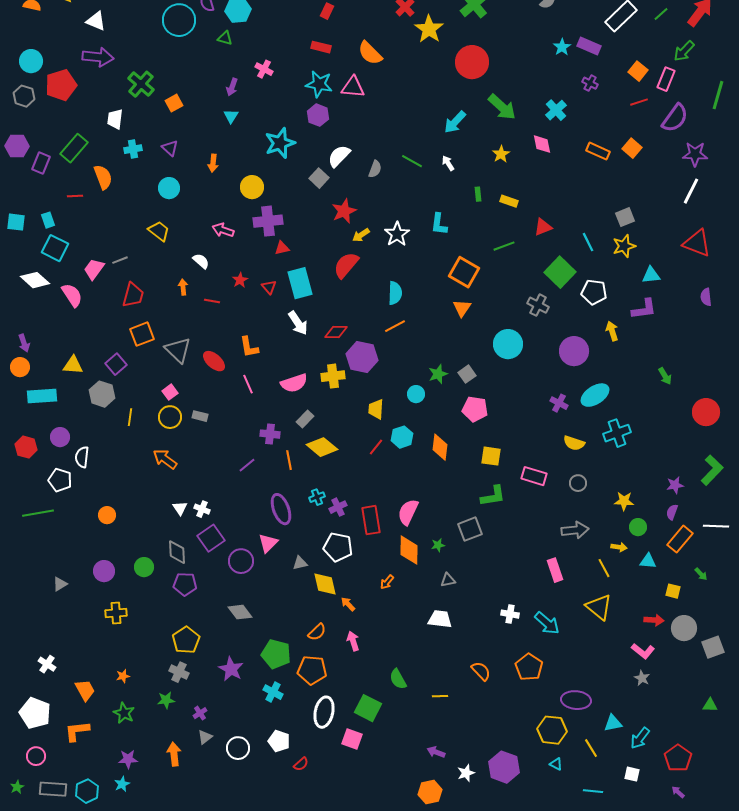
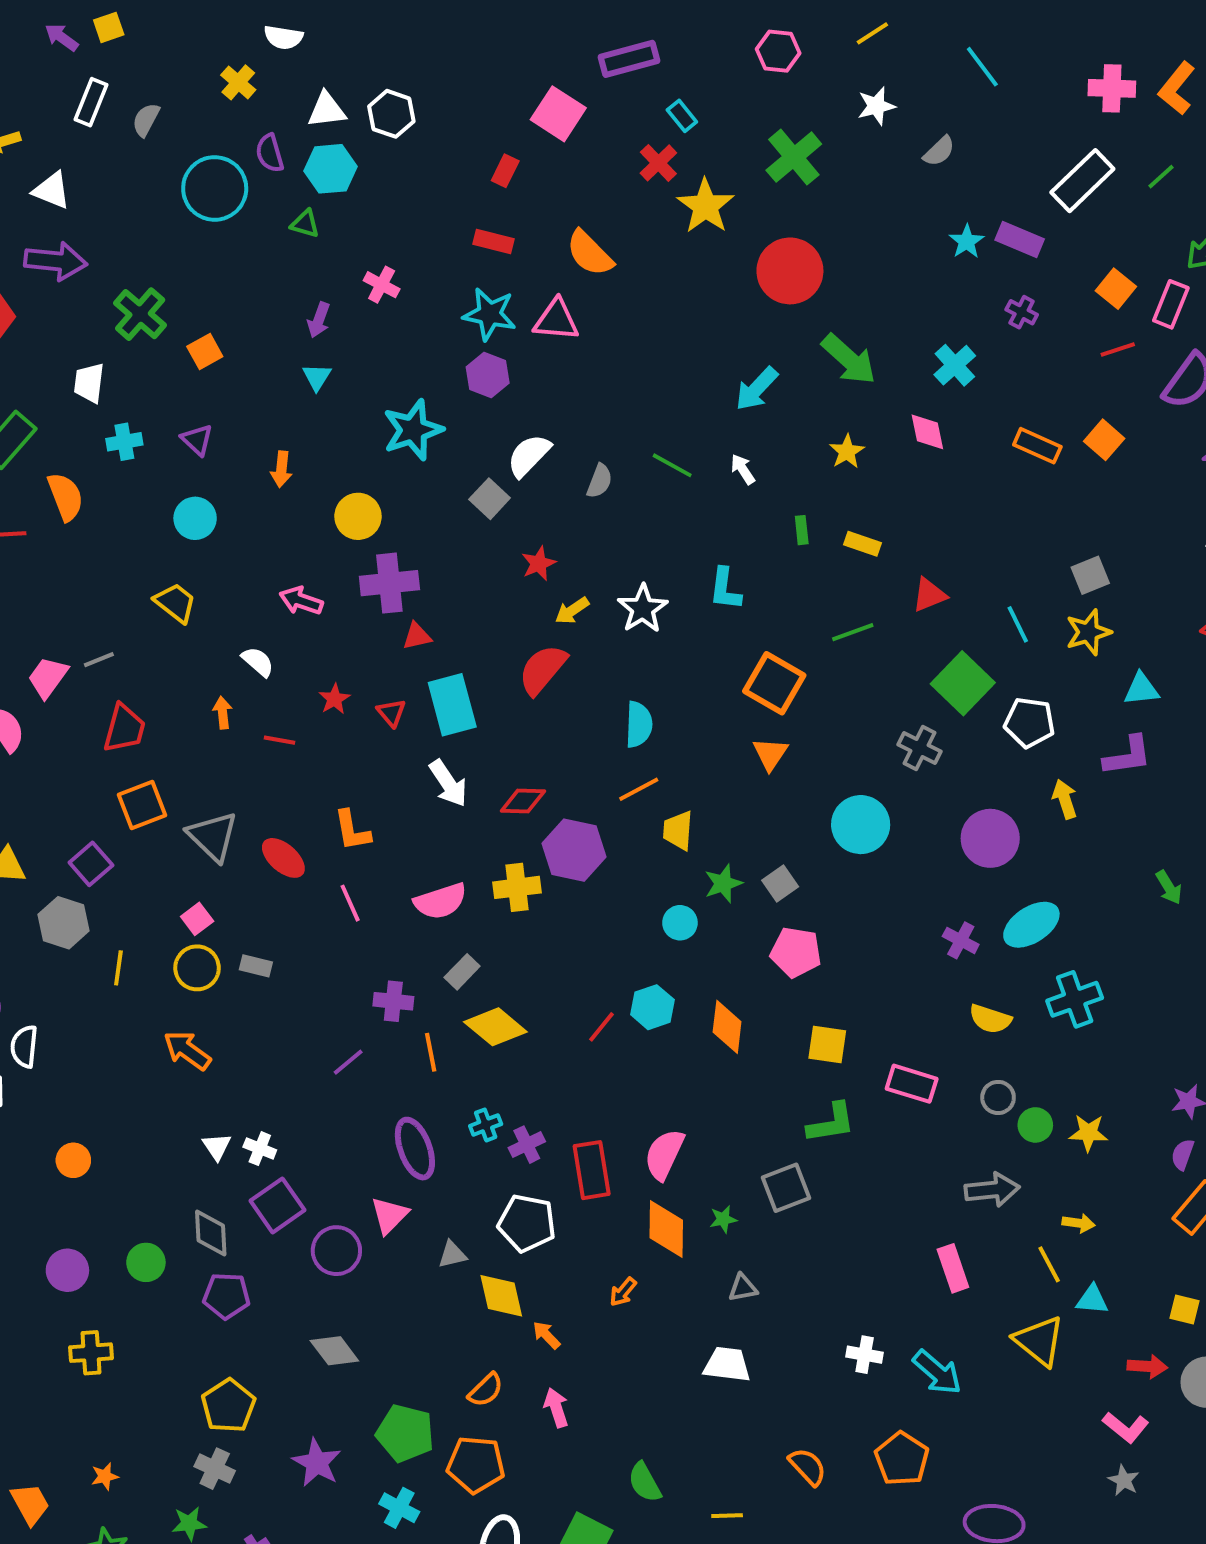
red star: (344, 211) -> (539, 563), size x0.7
yellow trapezoid: (376, 409) -> (678, 830), moved
green circle: (638, 527) -> (1035, 1125), moved
cyan triangle: (648, 561) -> (1092, 1300), moved

